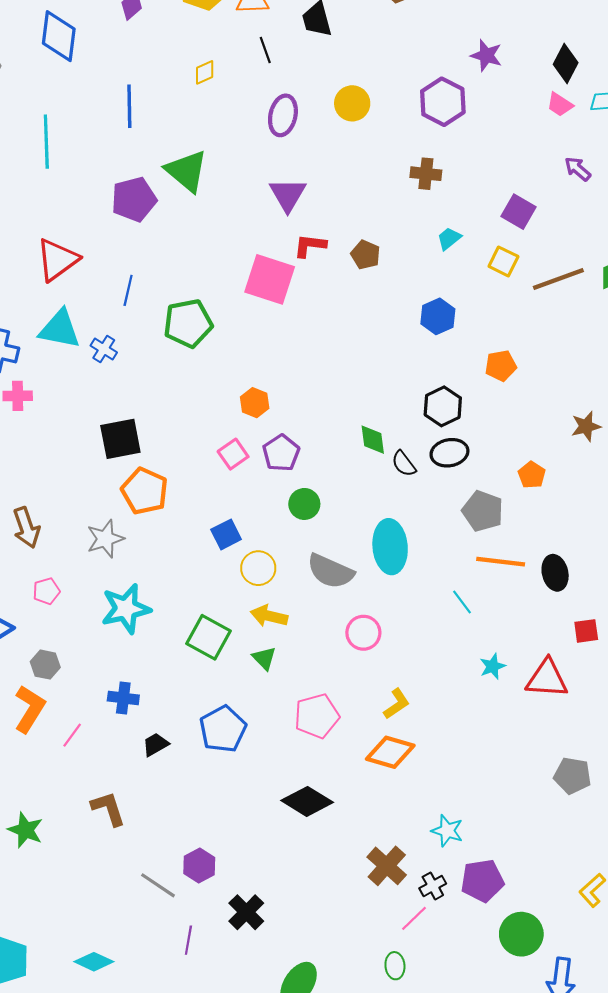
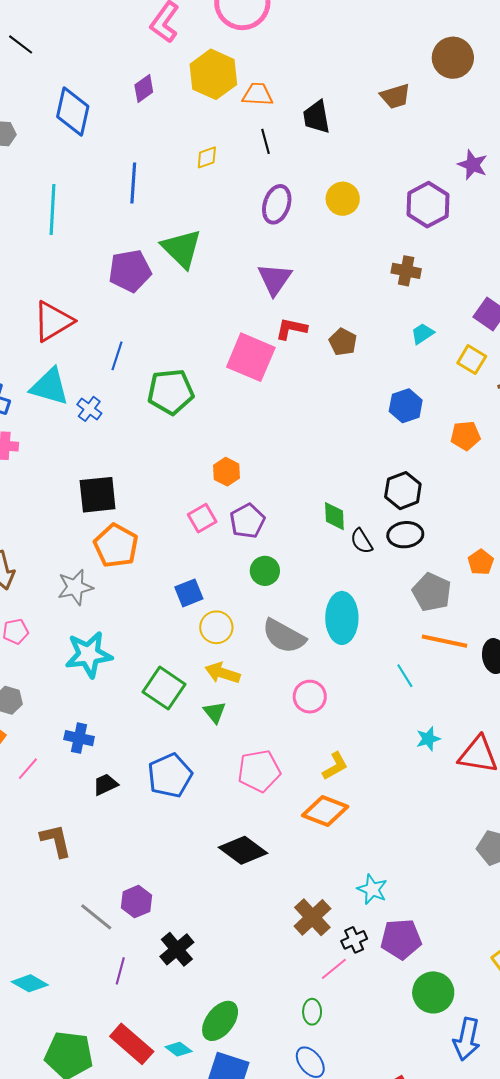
orange pentagon: (501, 366) -> (465, 436), moved

